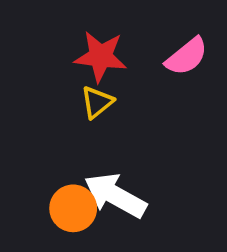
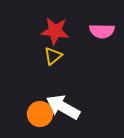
pink semicircle: (187, 56) -> (102, 31), turned 40

